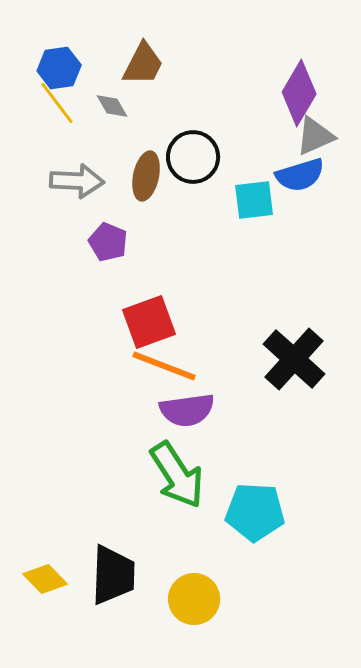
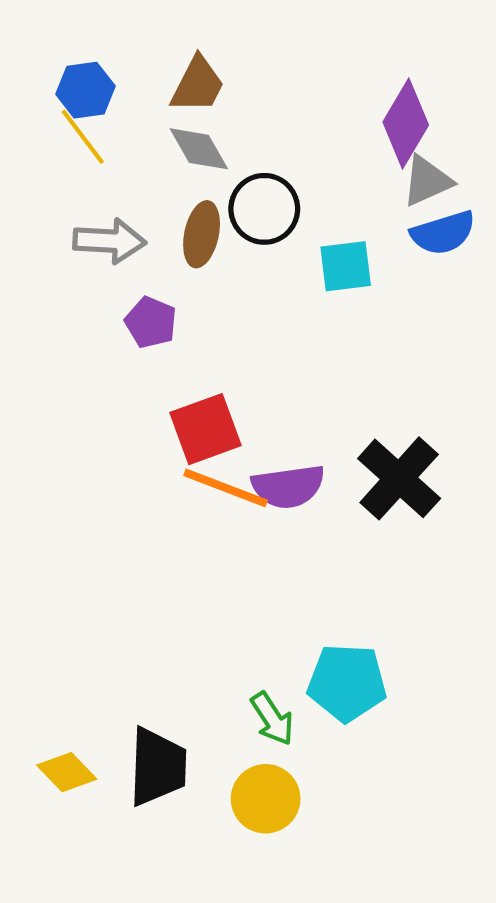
gray diamond: (112, 106) -> (199, 149), moved, size x1.4
blue semicircle: (300, 175) -> (443, 233), moved
purple semicircle: (187, 410) -> (288, 486), moved
green arrow: (177, 475) -> (272, 719), moved, size x0.6

